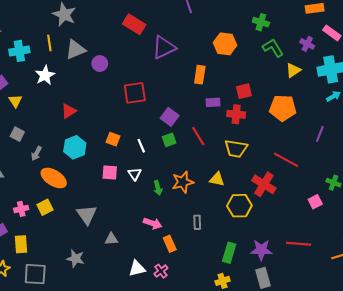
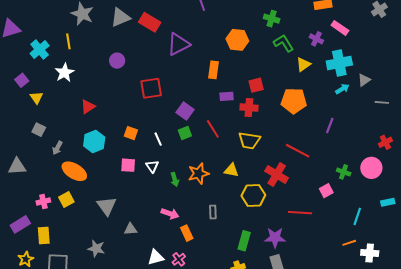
gray triangle: (75, 50) -> (120, 17), moved
cyan cross: (19, 51) -> (40, 50), turned -30
red line: (299, 244) -> (300, 213), moved

